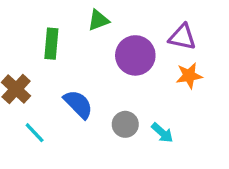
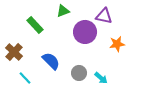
purple triangle: (182, 37) -> (104, 16), moved
green rectangle: (51, 44) -> (35, 25), turned -48

